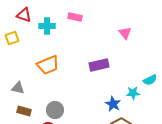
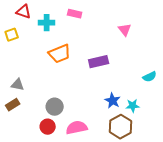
orange trapezoid: (48, 65) -> (60, 54), moved
cyan star: (133, 93) -> (133, 106), moved
brown rectangle: (24, 111) -> (13, 105), moved, turned -48

